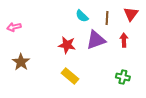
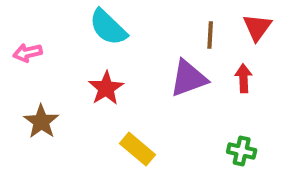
cyan semicircle: (82, 16) -> (108, 27), moved, size x1.5
red star: (67, 45) -> (106, 88), moved, turned 30

